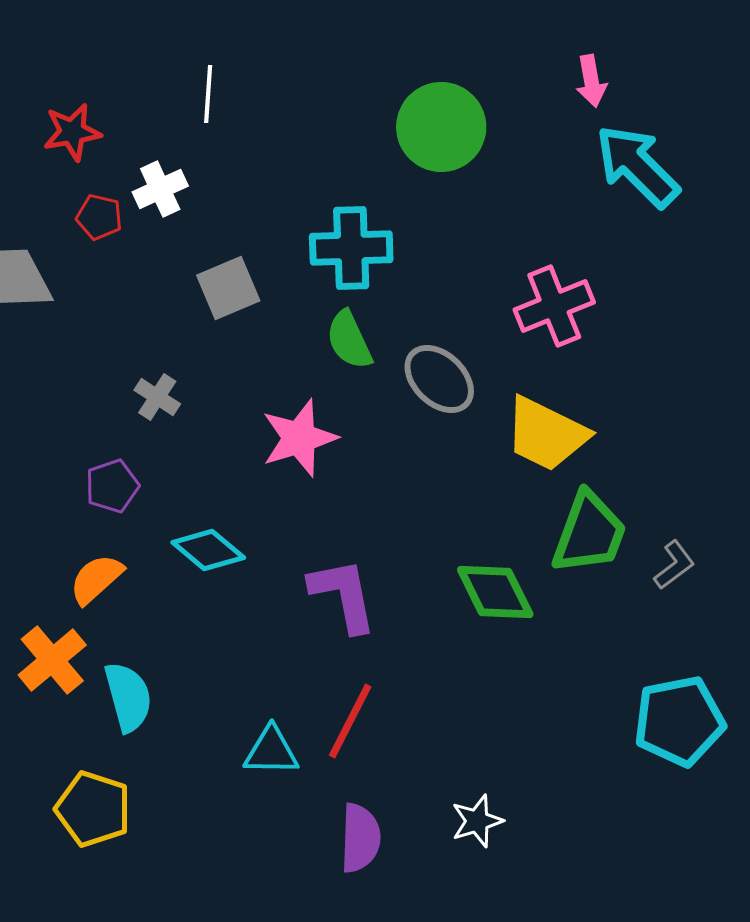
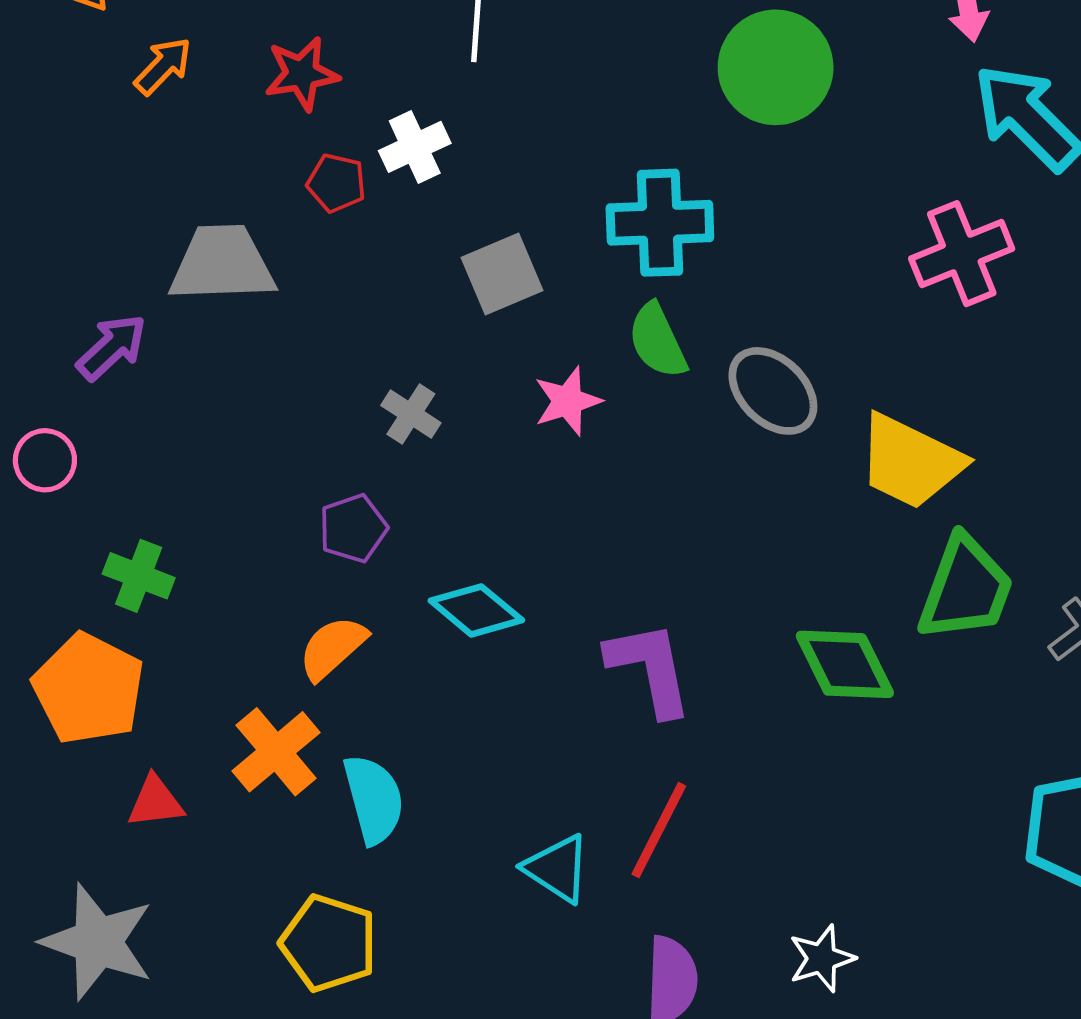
pink cross: (554, 306) -> (962, 254), moved
pink star: (299, 438) -> (568, 401), moved, size x0.7
cyan triangle: (271, 751) -> (557, 869), turned 32

